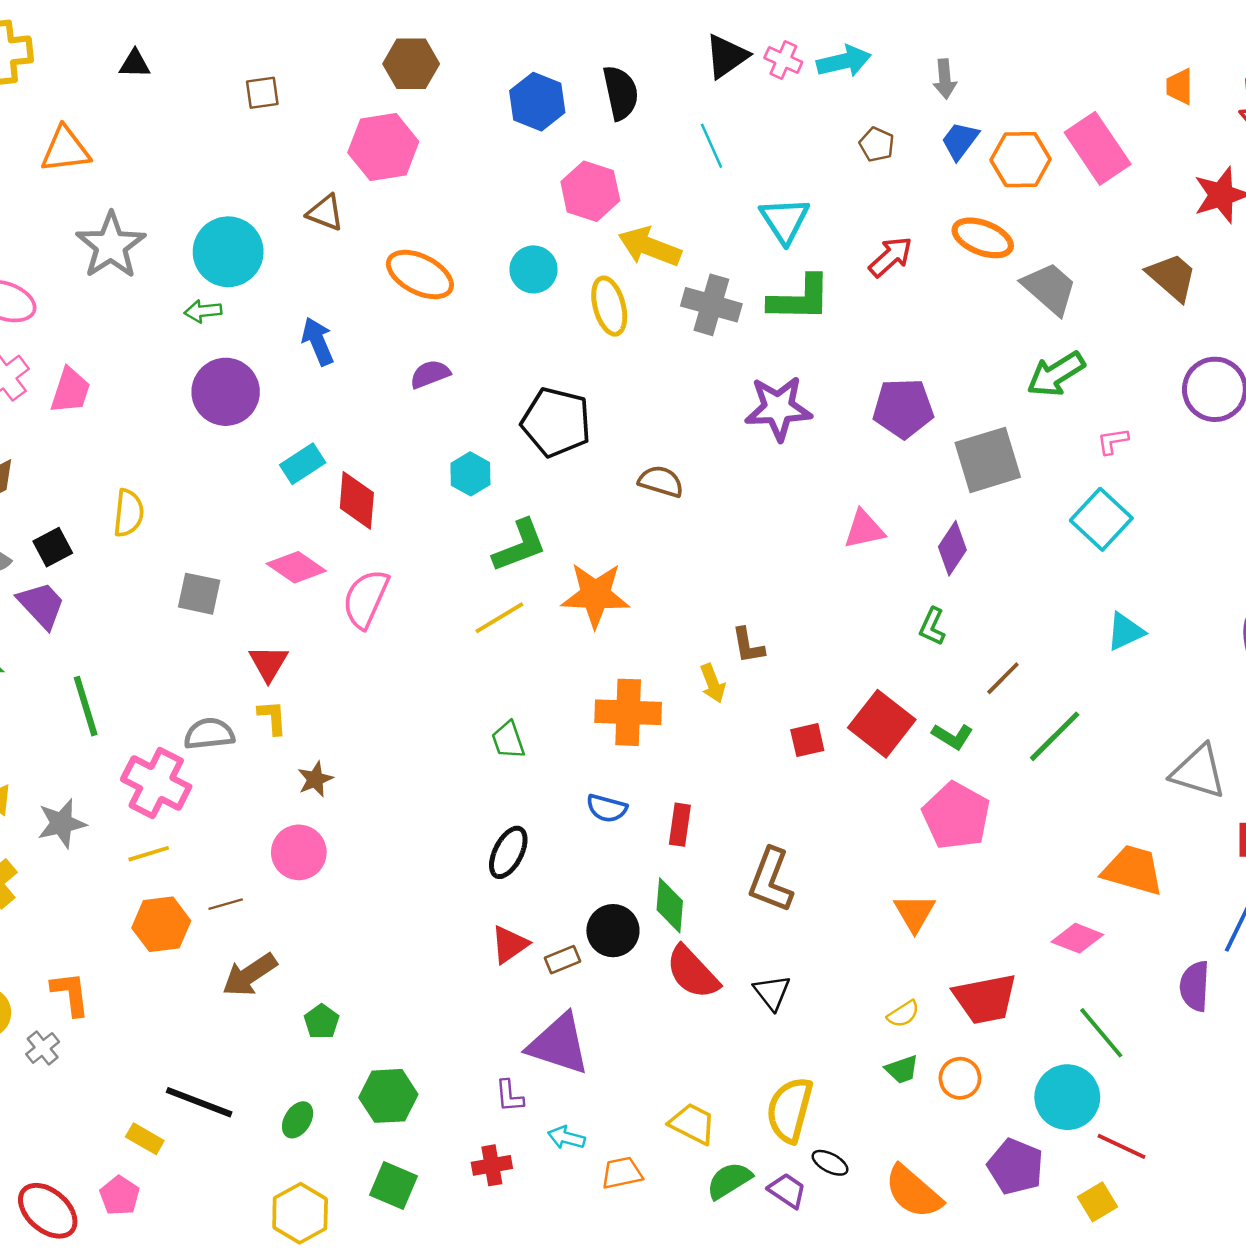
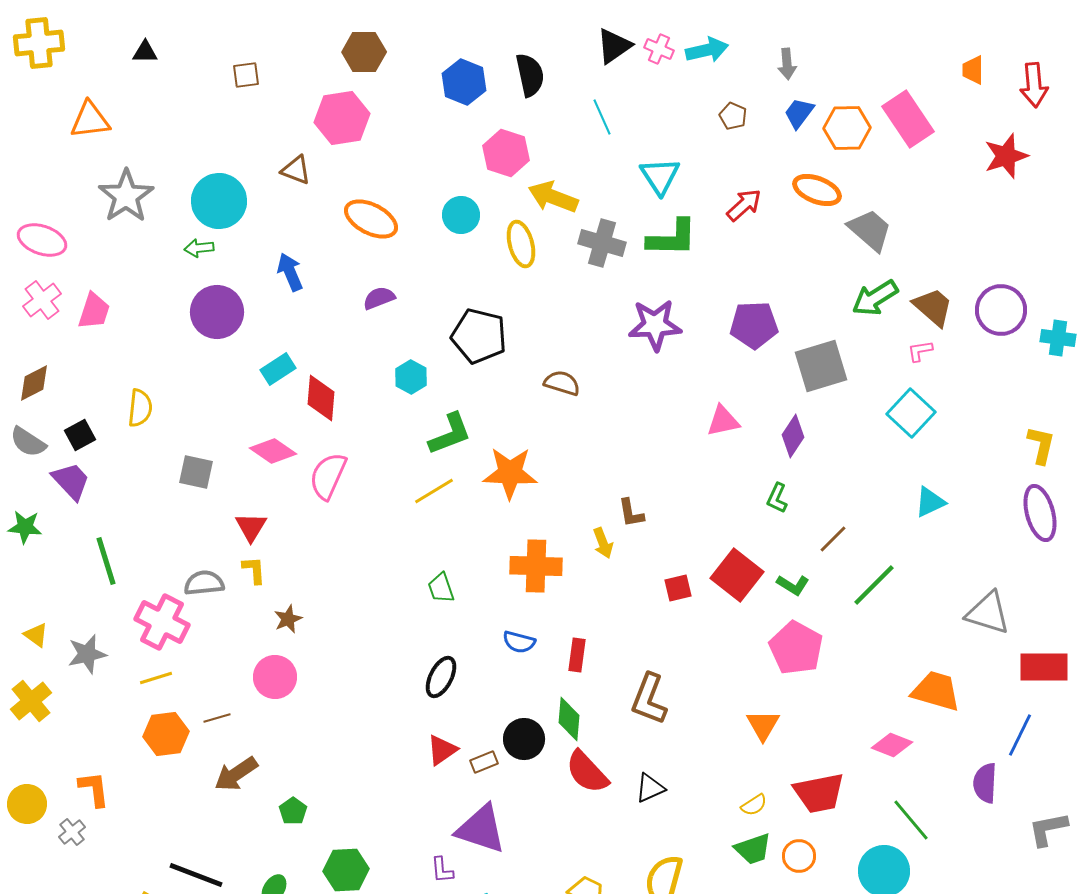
brown trapezoid: (1172, 277) -> (933, 307), moved
black triangle: (772, 992) -> (650, 788), turned 44
green trapezoid: (902, 1069) -> (753, 849), size x1.4

